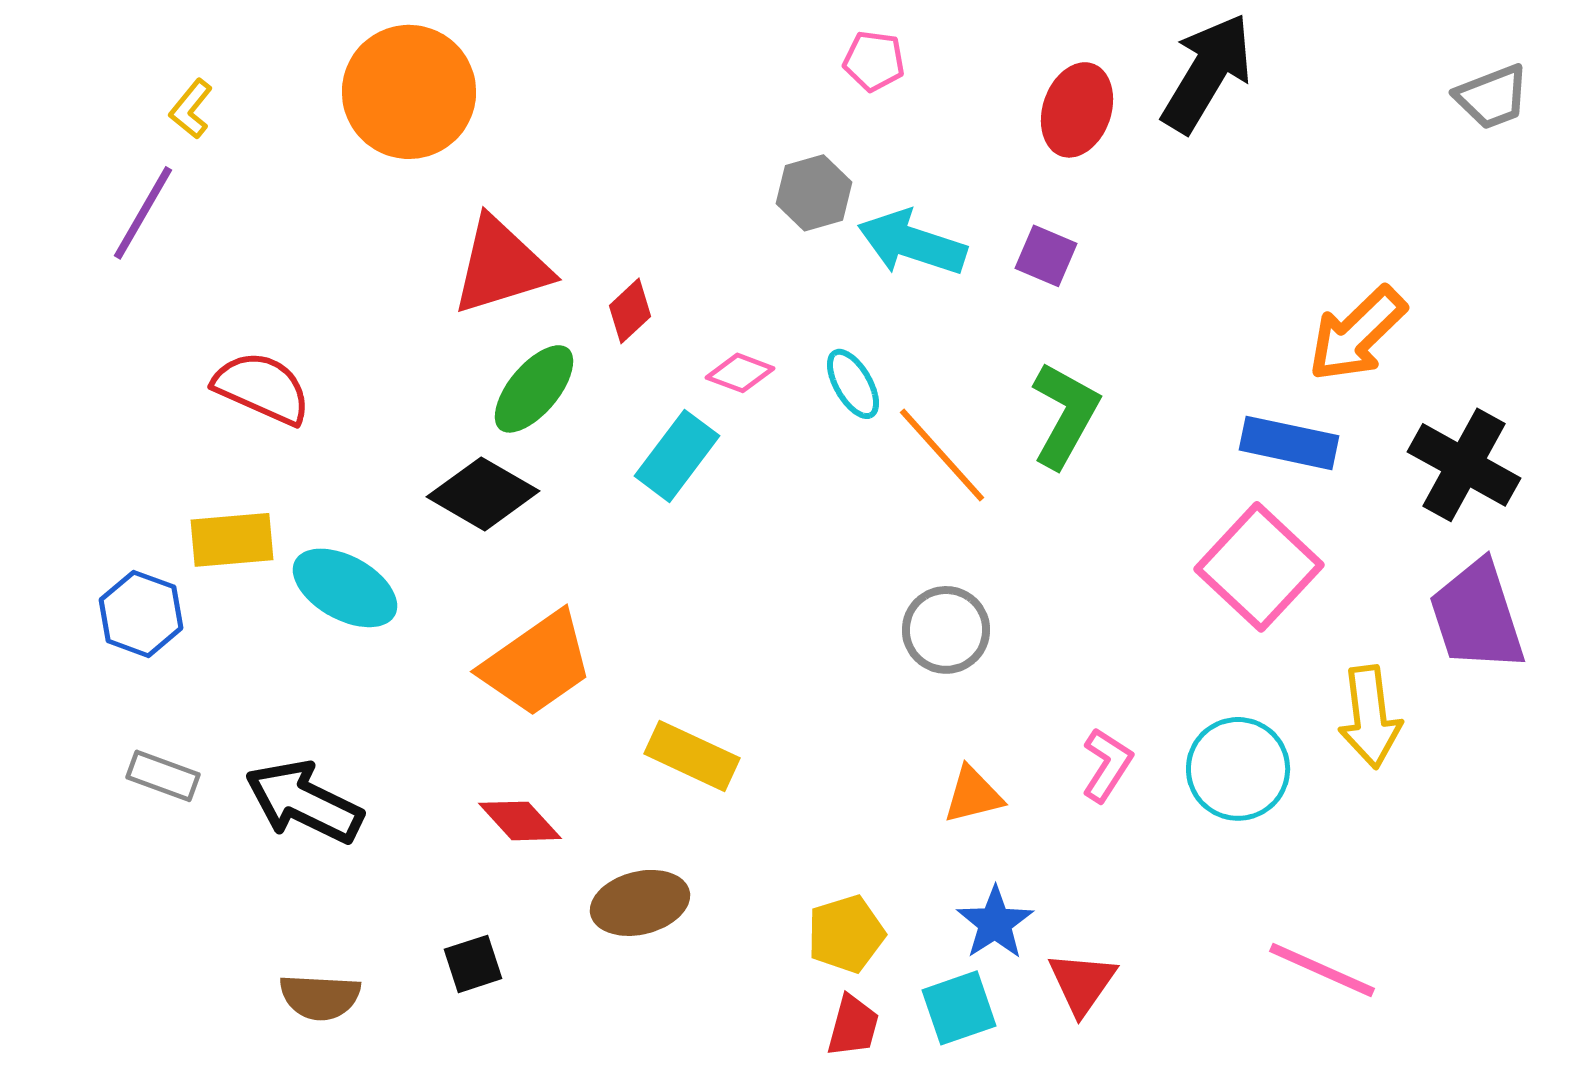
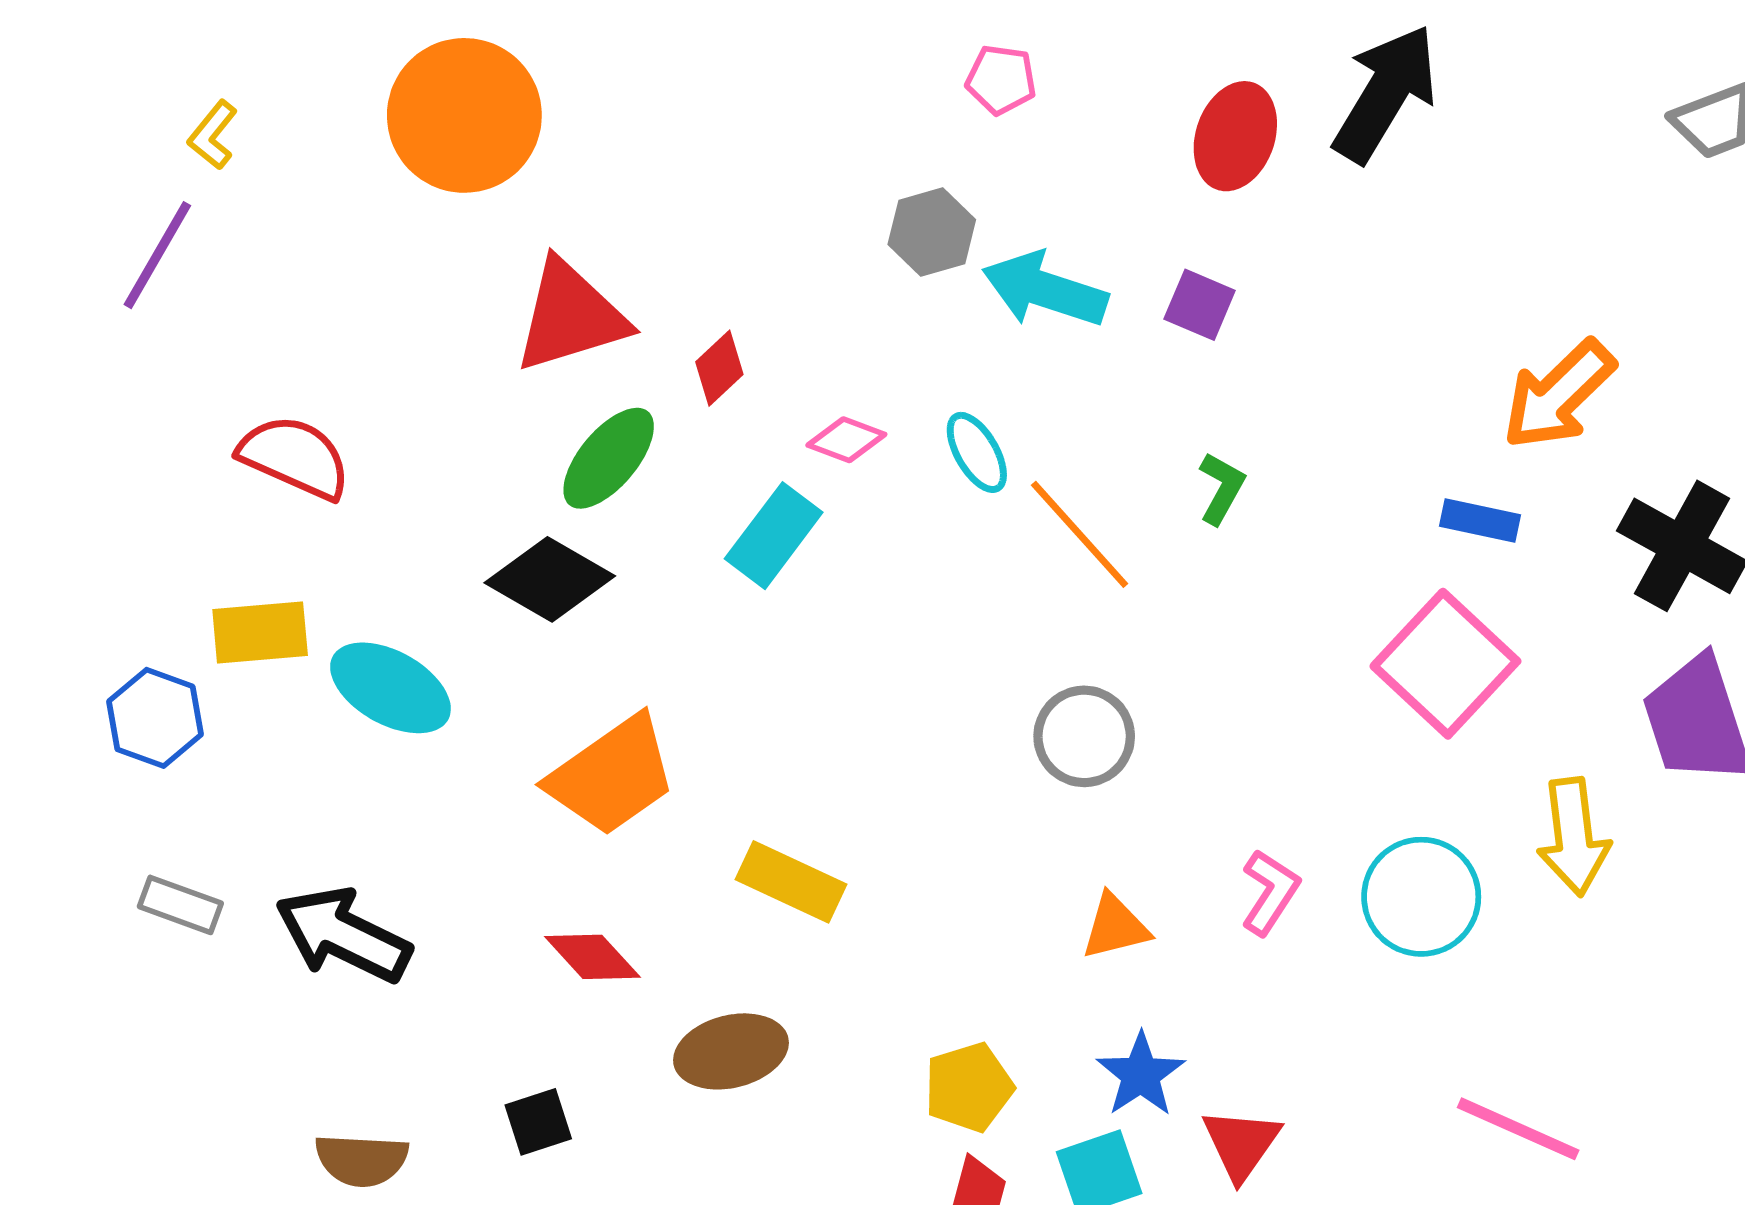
green L-shape: (1065, 415) -> (1222, 488), size x0.6
blue rectangle: (1289, 443) -> (1480, 521), size x0.7

